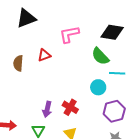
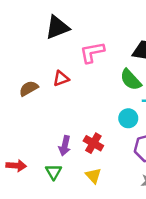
black triangle: (26, 18) -> (57, 27), moved
brown semicircle: (18, 63) -> (29, 88), turned 56

